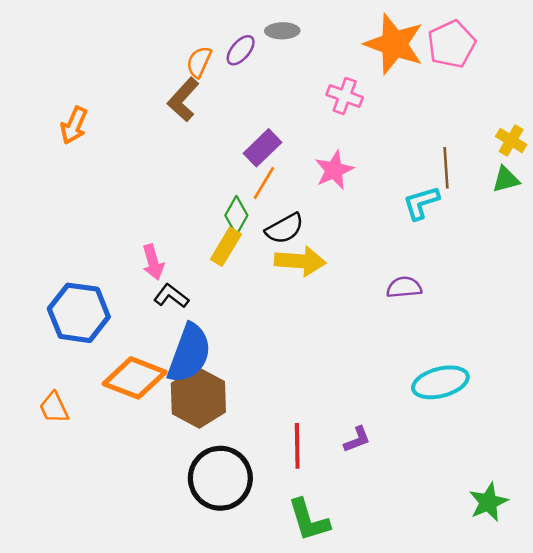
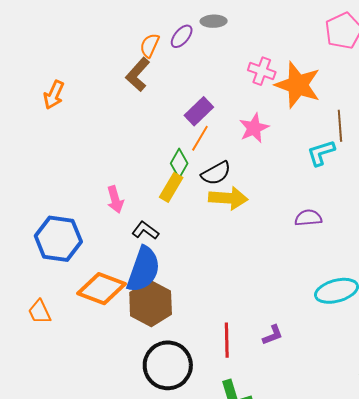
orange star: (394, 44) -> (298, 85), moved
black L-shape: (171, 296) -> (145, 230), moved

